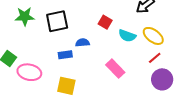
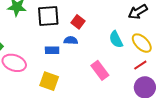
red square: (105, 22) -> (78, 22), moved
cyan semicircle: (127, 36) -> (116, 39), turned 36

